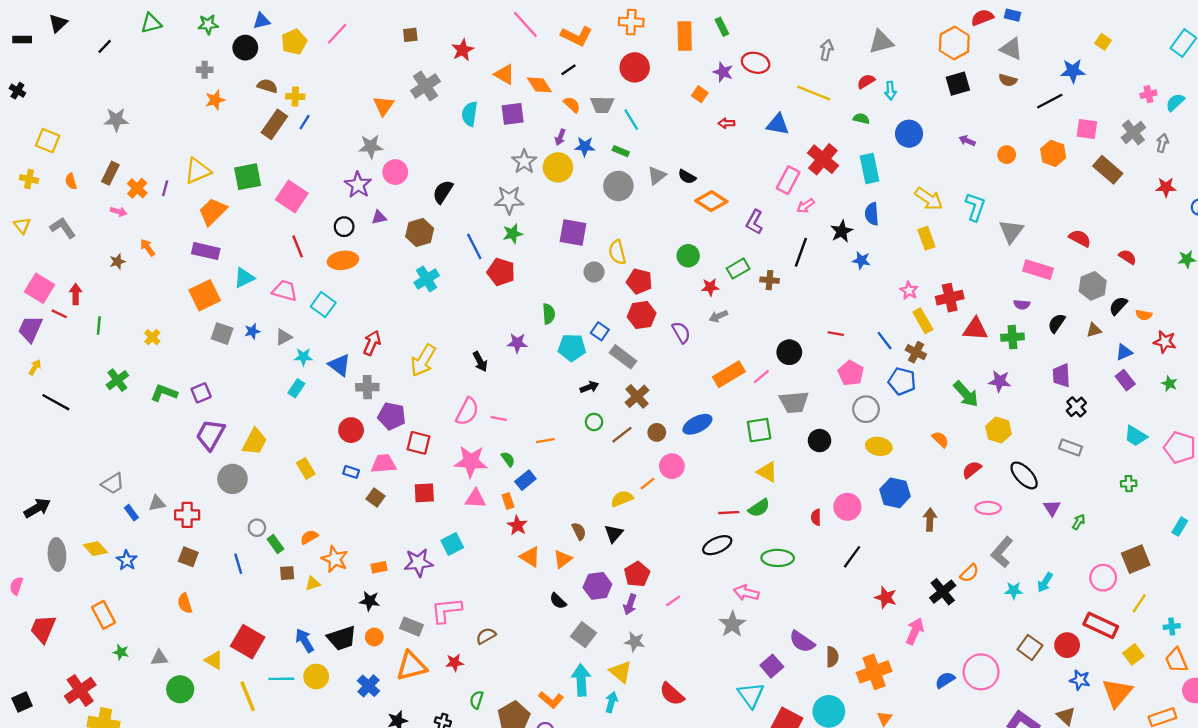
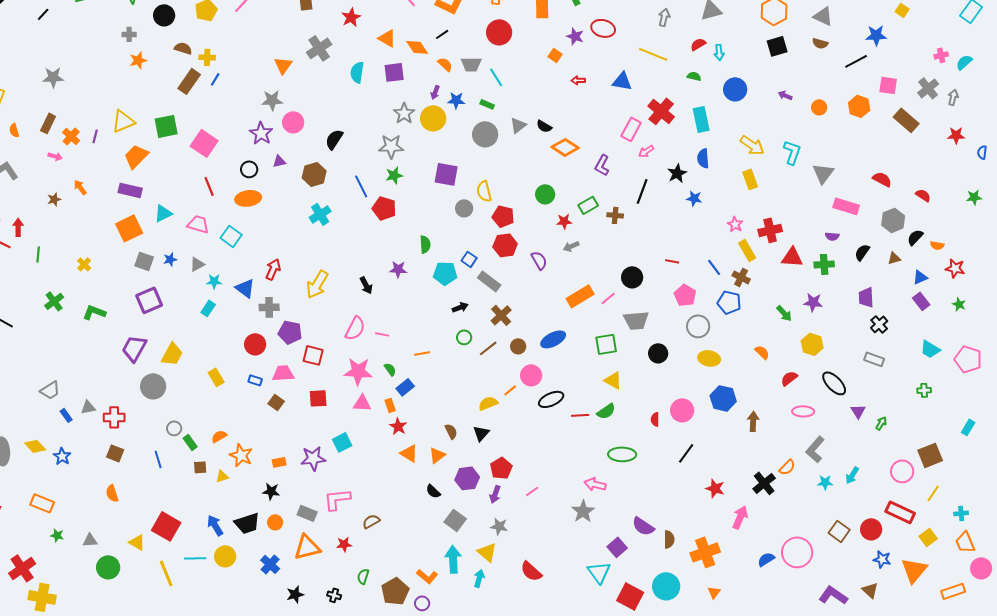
purple square: (201, 393) -> (149, 300), moved, size x1.5
green arrow: (966, 394) -> (784, 313), size x0.7
black ellipse: (717, 545) -> (551, 399), moved
orange rectangle: (103, 615) -> (42, 503), turned -40

